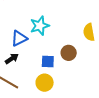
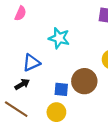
cyan star: (40, 26) -> (59, 38), moved, turned 30
brown circle: (69, 53) -> (84, 81), size x1.5

